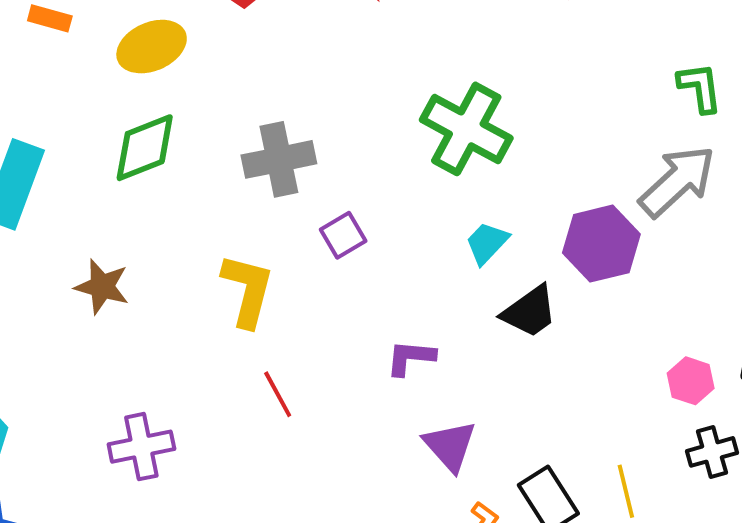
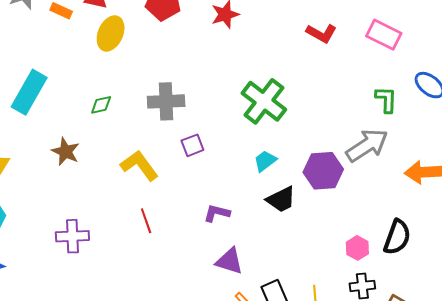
yellow ellipse: (152, 47) -> (111, 33), turned -52
green diamond: (145, 148) -> (101, 105), moved, size x0.6
yellow L-shape: (248, 290) -> (139, 165), turned -60
purple triangle: (450, 446) -> (229, 261), turned -40

